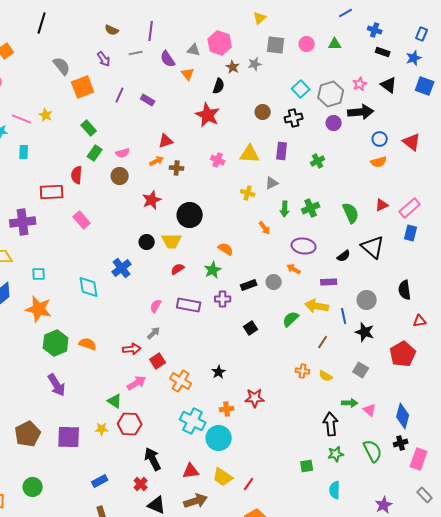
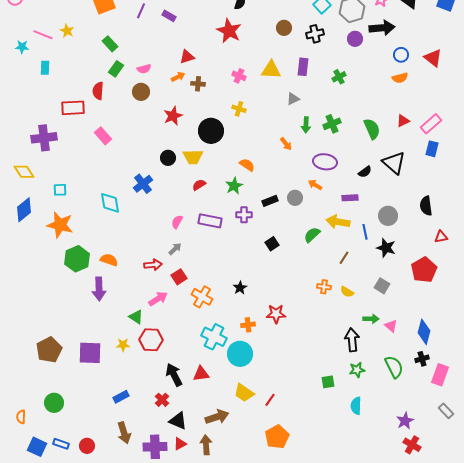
yellow cross: (248, 193) -> (239, 109), moved
purple arrow: (57, 385) -> (99, 289), moved, turned 30
red triangle: (191, 471) -> (201, 374), moved

